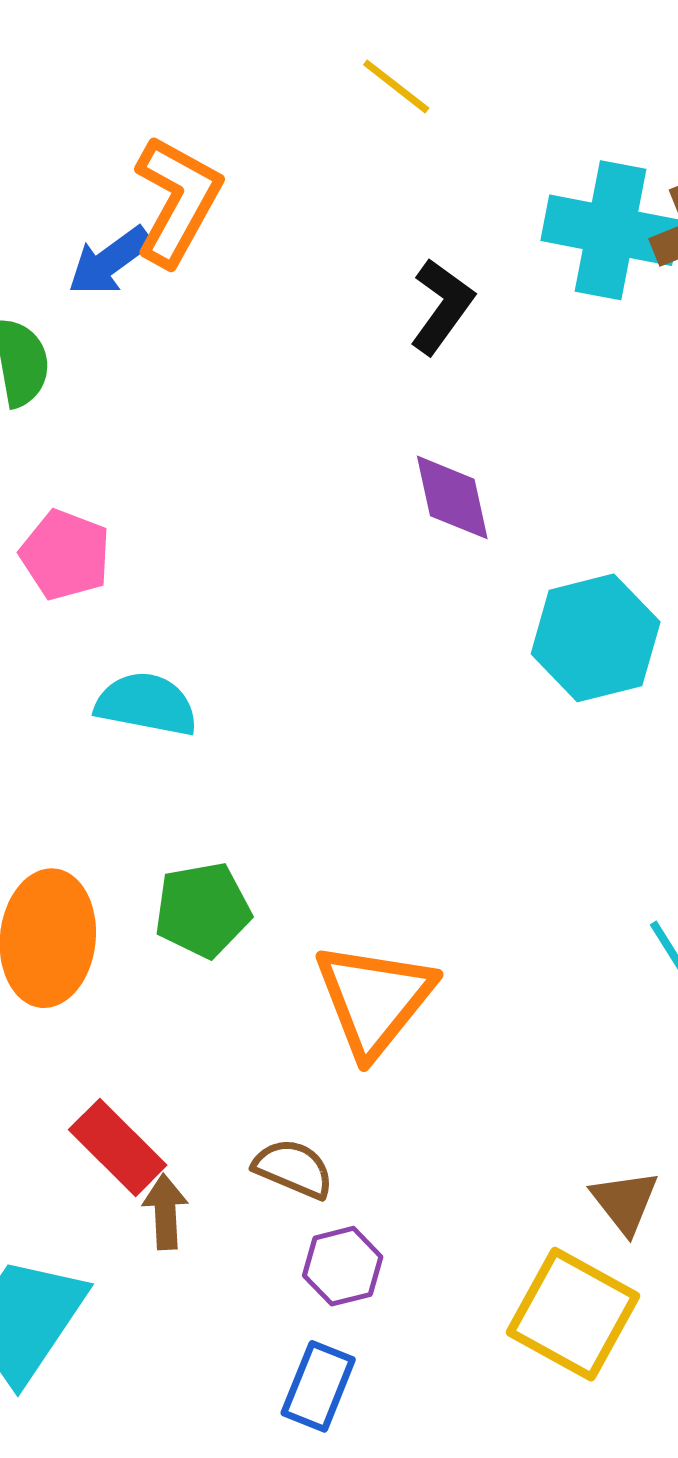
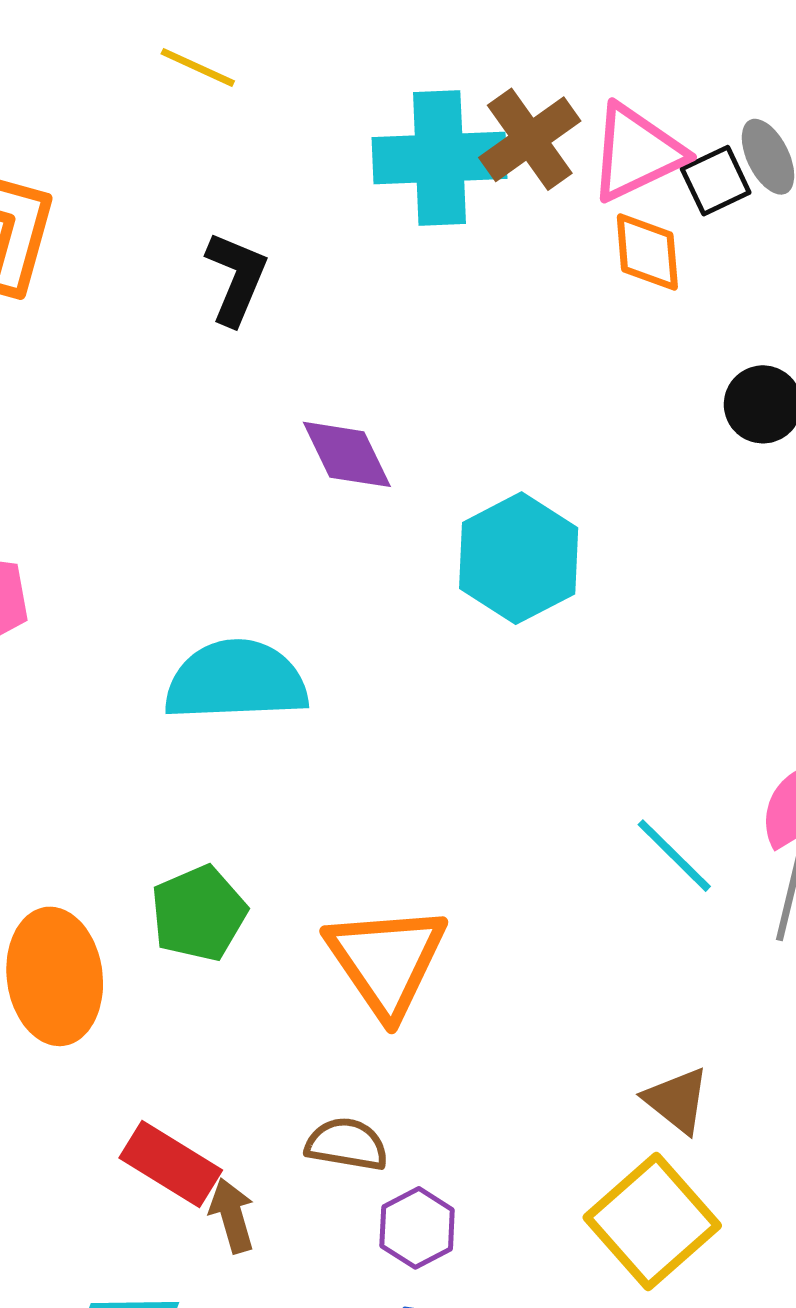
black L-shape: (442, 306) -> (236, 278), moved
cyan semicircle: (146, 704) -> (236, 681), moved, size x1.4
yellow square: (573, 1314) -> (652, 1221), turned 33

